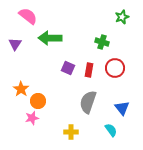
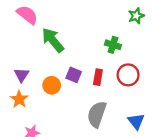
green arrow: (50, 38) -> (53, 40), turned 50
purple triangle: (15, 44) -> (22, 75), moved
orange circle: (38, 101) -> (52, 85), moved

